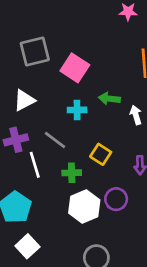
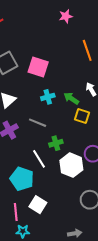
green arrow: (109, 99) -> (71, 98), moved, turned 42
yellow square: (101, 154) -> (82, 116), moved
white line: (35, 165) -> (39, 159), moved

